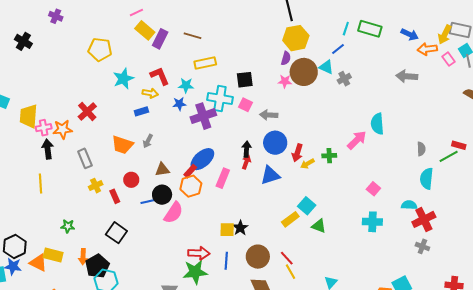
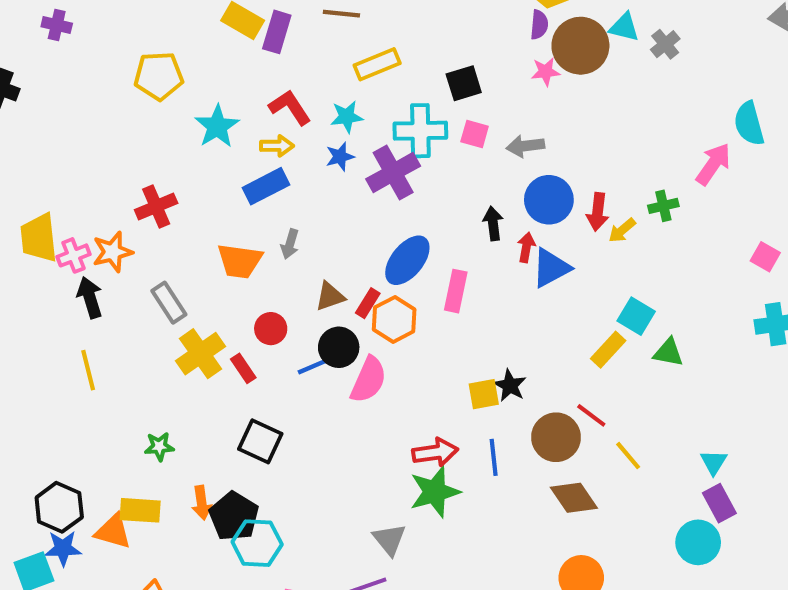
red cross: (87, 111) -> (156, 207), turned 30
blue rectangle: (141, 111) -> (266, 186), size x1.5
red arrow: (246, 162) -> (526, 247), moved
red rectangle: (190, 171) -> (368, 303), moved
yellow cross: (96, 186) -> (200, 354), size x1.6
red line: (287, 258) -> (591, 415), moved

